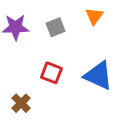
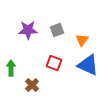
orange triangle: (94, 16) -> (82, 40), moved

